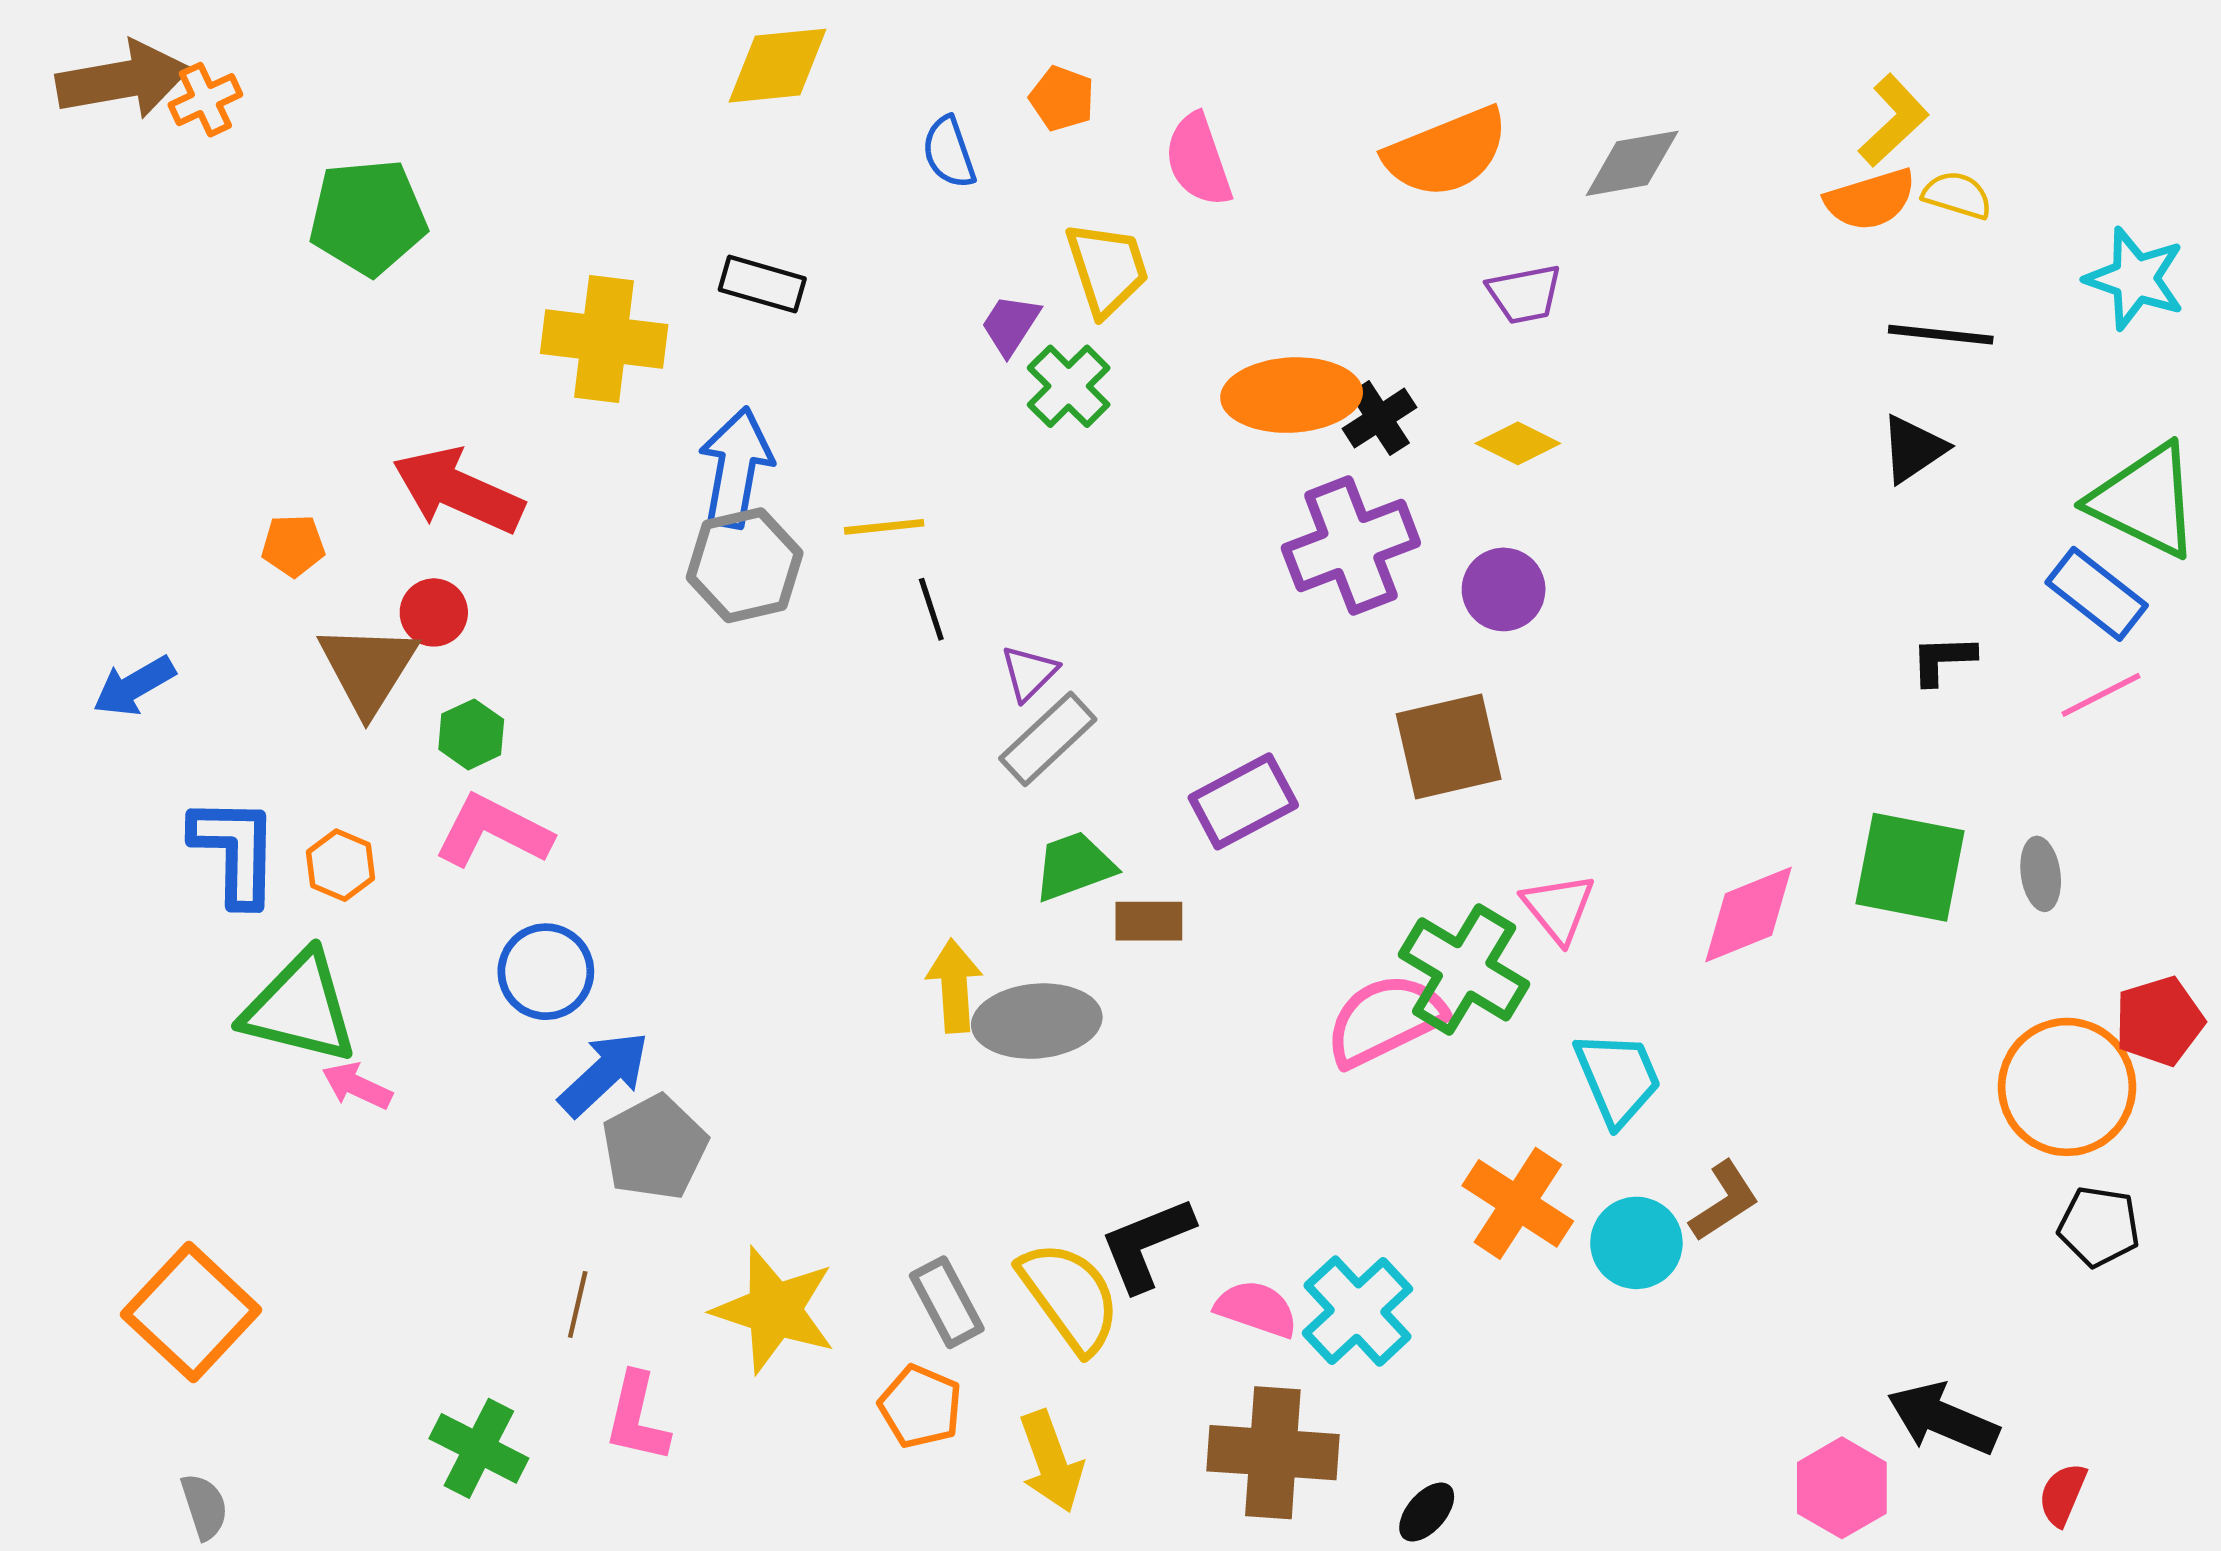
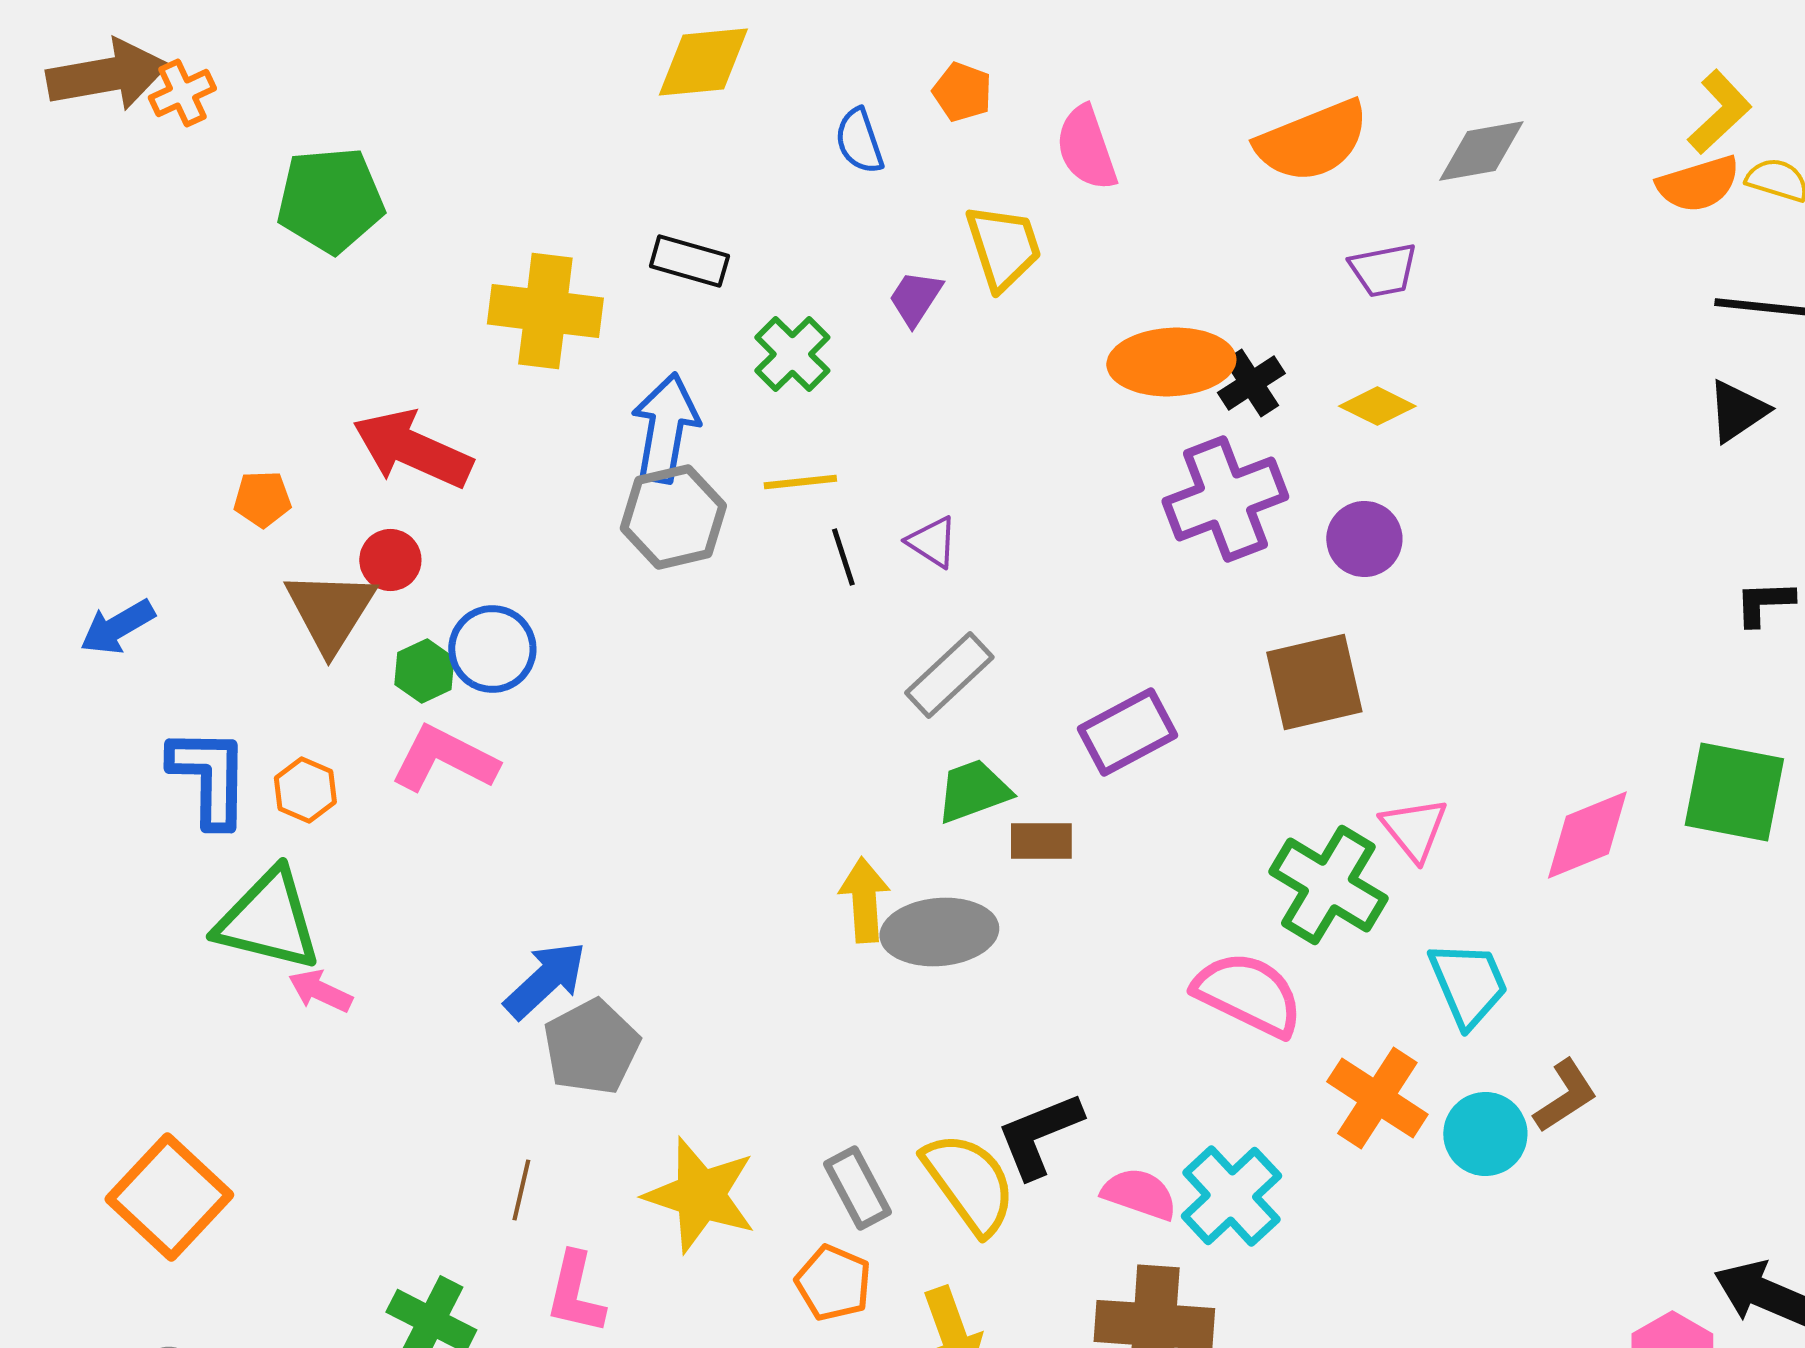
green cross: (1069, 386) -> (792, 354), moved
purple triangle: (1029, 673) -> (932, 542), moved, turned -42
blue circle: (546, 972) -> (492, 649), moved
pink semicircle: (1385, 1020) -> (1248, 994), moved, turned 52

